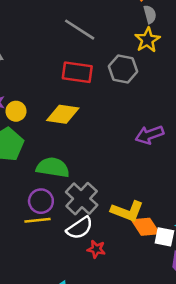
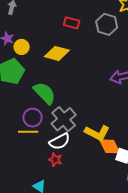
red rectangle: (77, 72) -> (72, 23), size x0.7
green semicircle: (53, 167) -> (44, 93), turned 30
red star: (96, 249) -> (55, 160), moved

